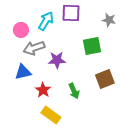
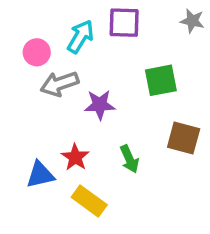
gray star: (109, 20) -> (192, 21), moved
blue triangle: (23, 72) -> (40, 175), moved
brown square: (105, 79) -> (184, 138), turned 36

